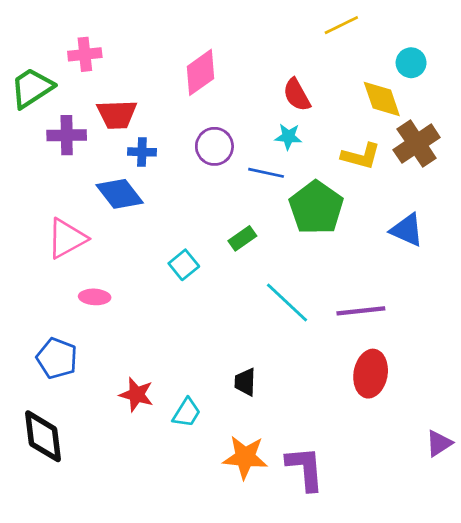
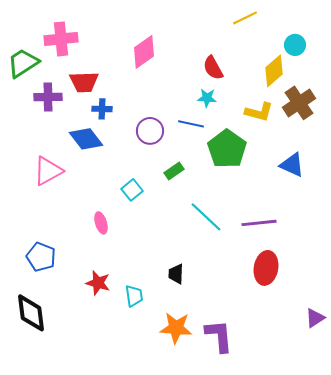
pink cross: (85, 54) -> (61, 39), size x1.4
yellow diamond: (382, 99) -> (274, 71), turned 68
purple circle: (214, 146) -> (150, 131), moved
pink ellipse: (95, 297) -> (101, 223), moved, turned 70
cyan trapezoid: (187, 413) -> (134, 296), turned -40

